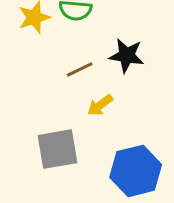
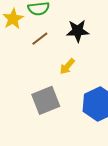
brown line: (80, 69) -> (40, 39), moved

